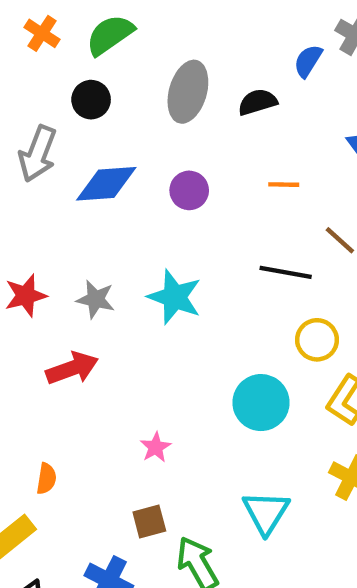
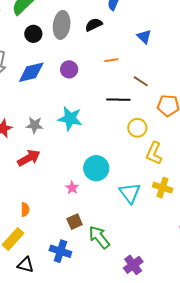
black circle: (91, 100) -> (33, 34), moved
cyan circle: (261, 403) -> (96, 168), moved
cyan triangle: (266, 512) -> (130, 193), moved

